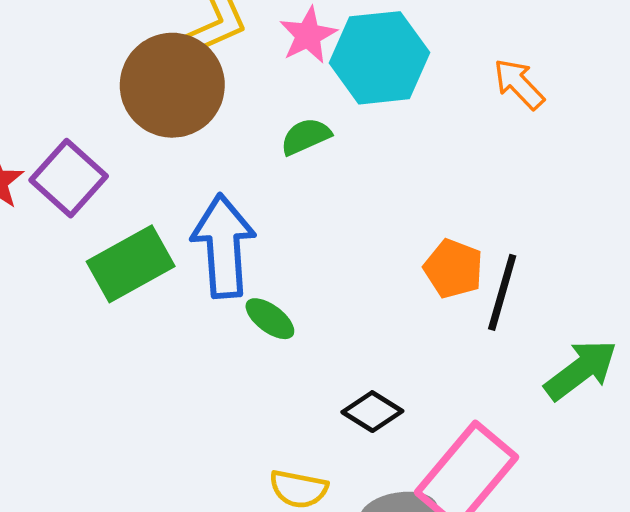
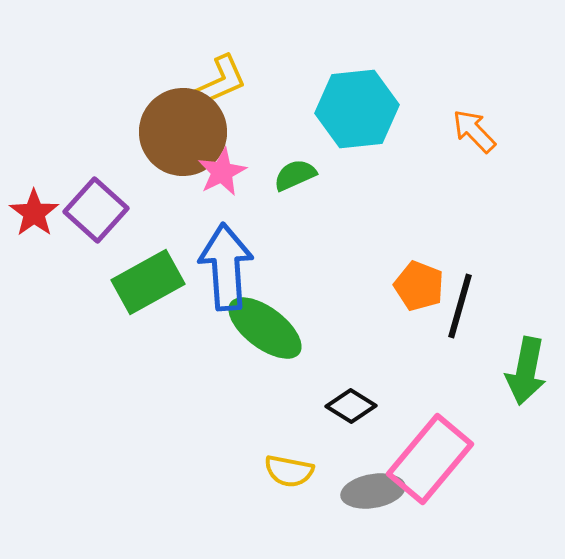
pink star: (308, 35) -> (222, 172), moved
green ellipse: (270, 319) -> (265, 328), size x1.8
green arrow: (581, 370) -> (526, 371), turned 138

